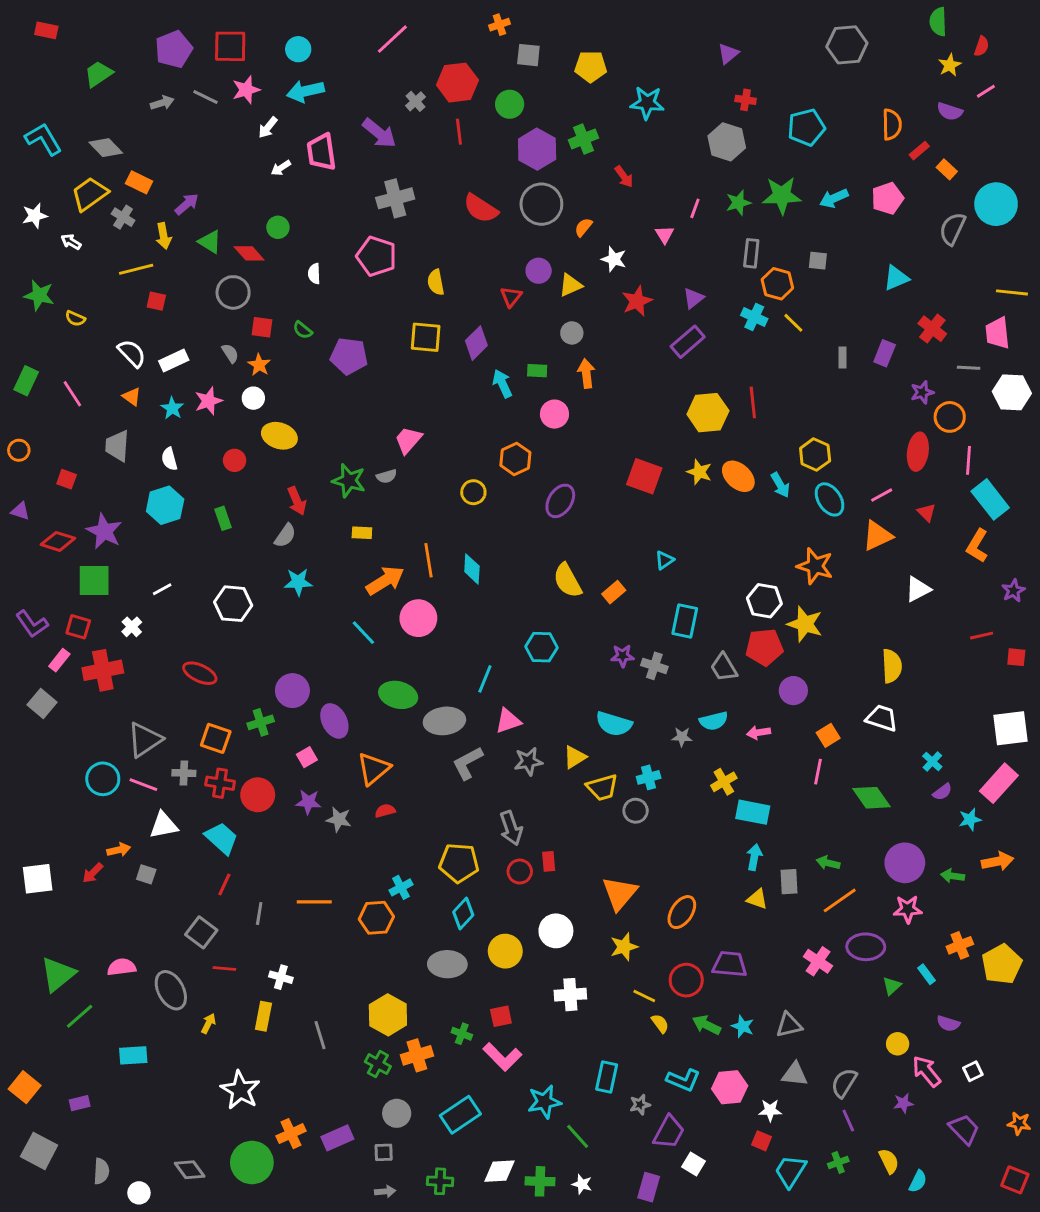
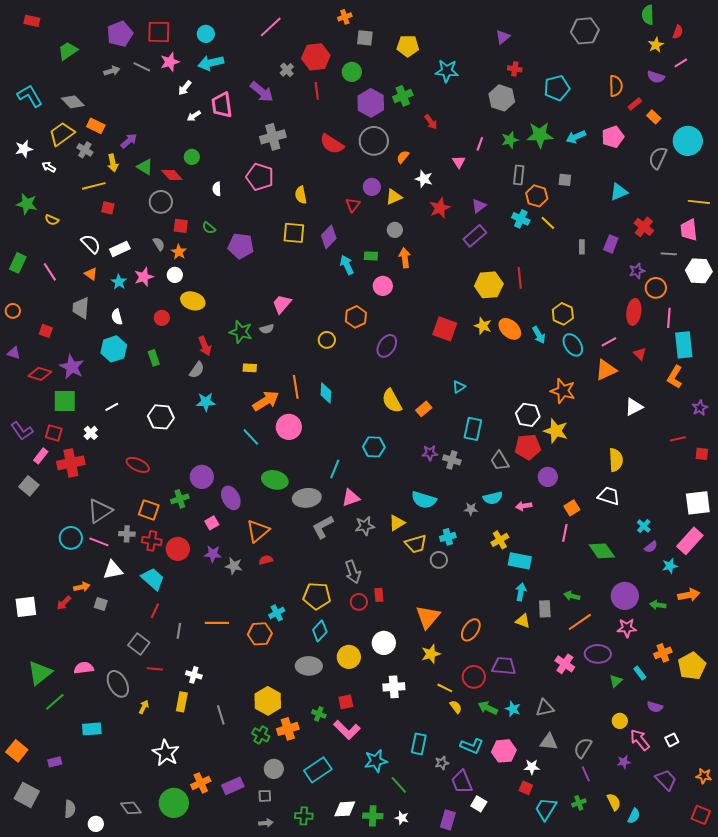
cyan rectangle: (990, 499) -> (684, 345), turned 32
purple trapezoid: (669, 1132) -> (462, 782), turned 130

